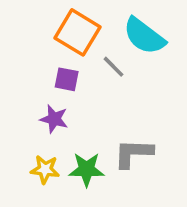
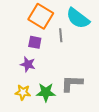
gray line: (114, 67) -> (61, 35), turned 40

